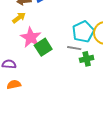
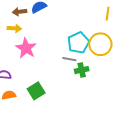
yellow arrow: (19, 18) -> (14, 28), turned 40
green square: (43, 47) -> (36, 91), moved

